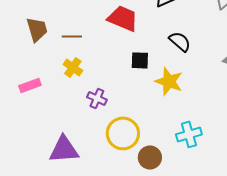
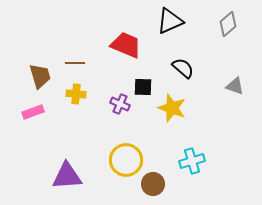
brown trapezoid: (37, 29) -> (40, 76), moved
yellow cross: (73, 67) -> (76, 94), turned -30
purple cross: (97, 98) -> (120, 104), moved

